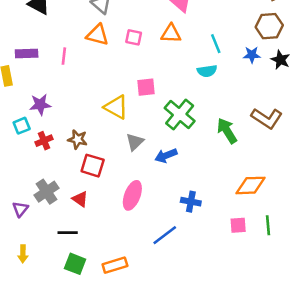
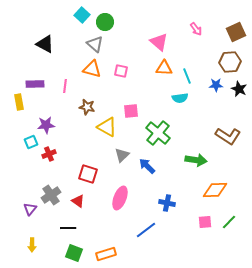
orange triangle: (171, 34) -> (164, 68), moved
green arrow: (227, 131) -> (196, 160), moved, turned 130
brown star: (78, 139) -> (87, 107), moved
blue arrow: (166, 156) -> (147, 166), turned 66
green line: (268, 225) -> (229, 222), turned 49

